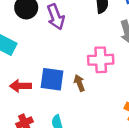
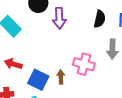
blue square: (52, 79) -> (38, 80), moved

